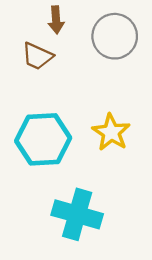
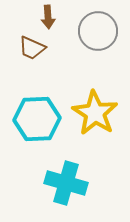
yellow star: (111, 132) -> (95, 113), size x1.4

